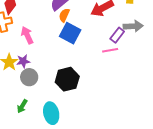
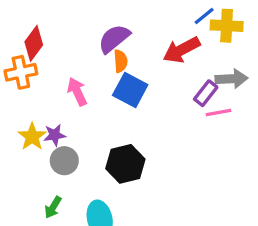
orange semicircle: (64, 15) -> (121, 61), turned 152
pink arrow: (27, 35) -> (77, 92), moved
pink line: (110, 50) -> (219, 112), moved

